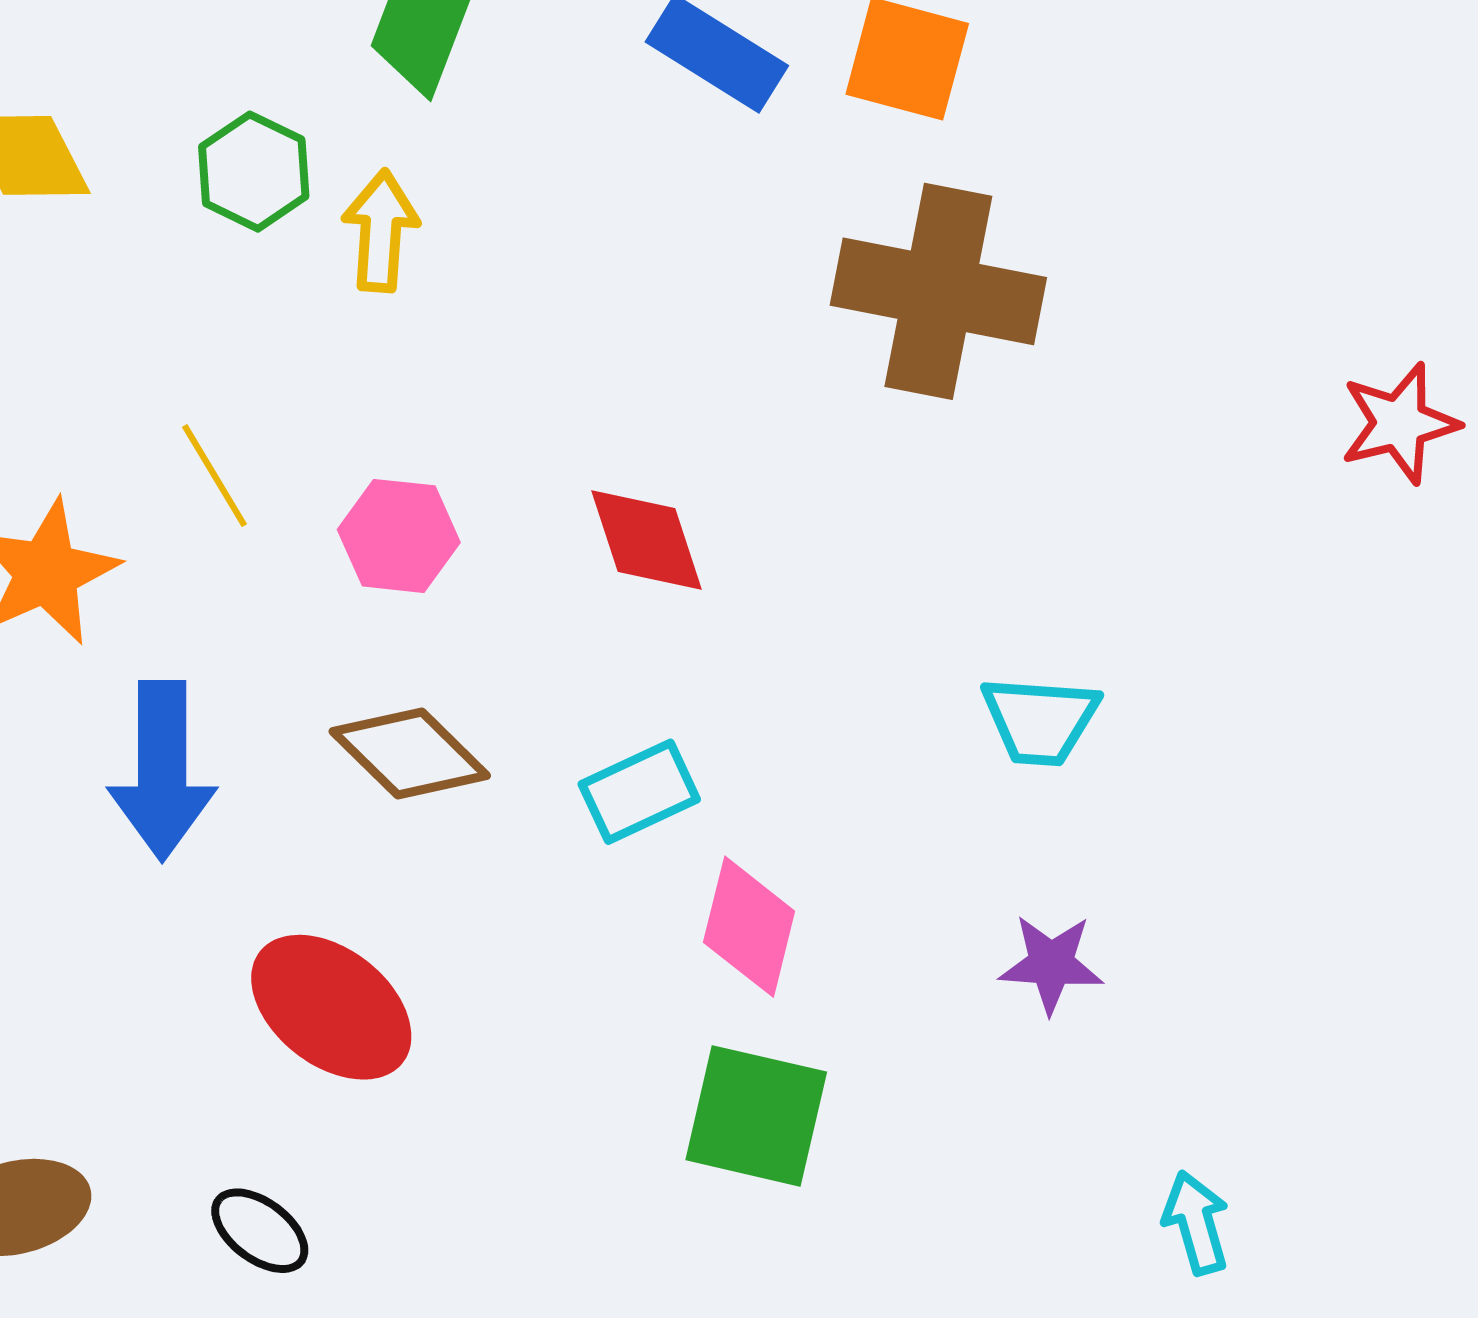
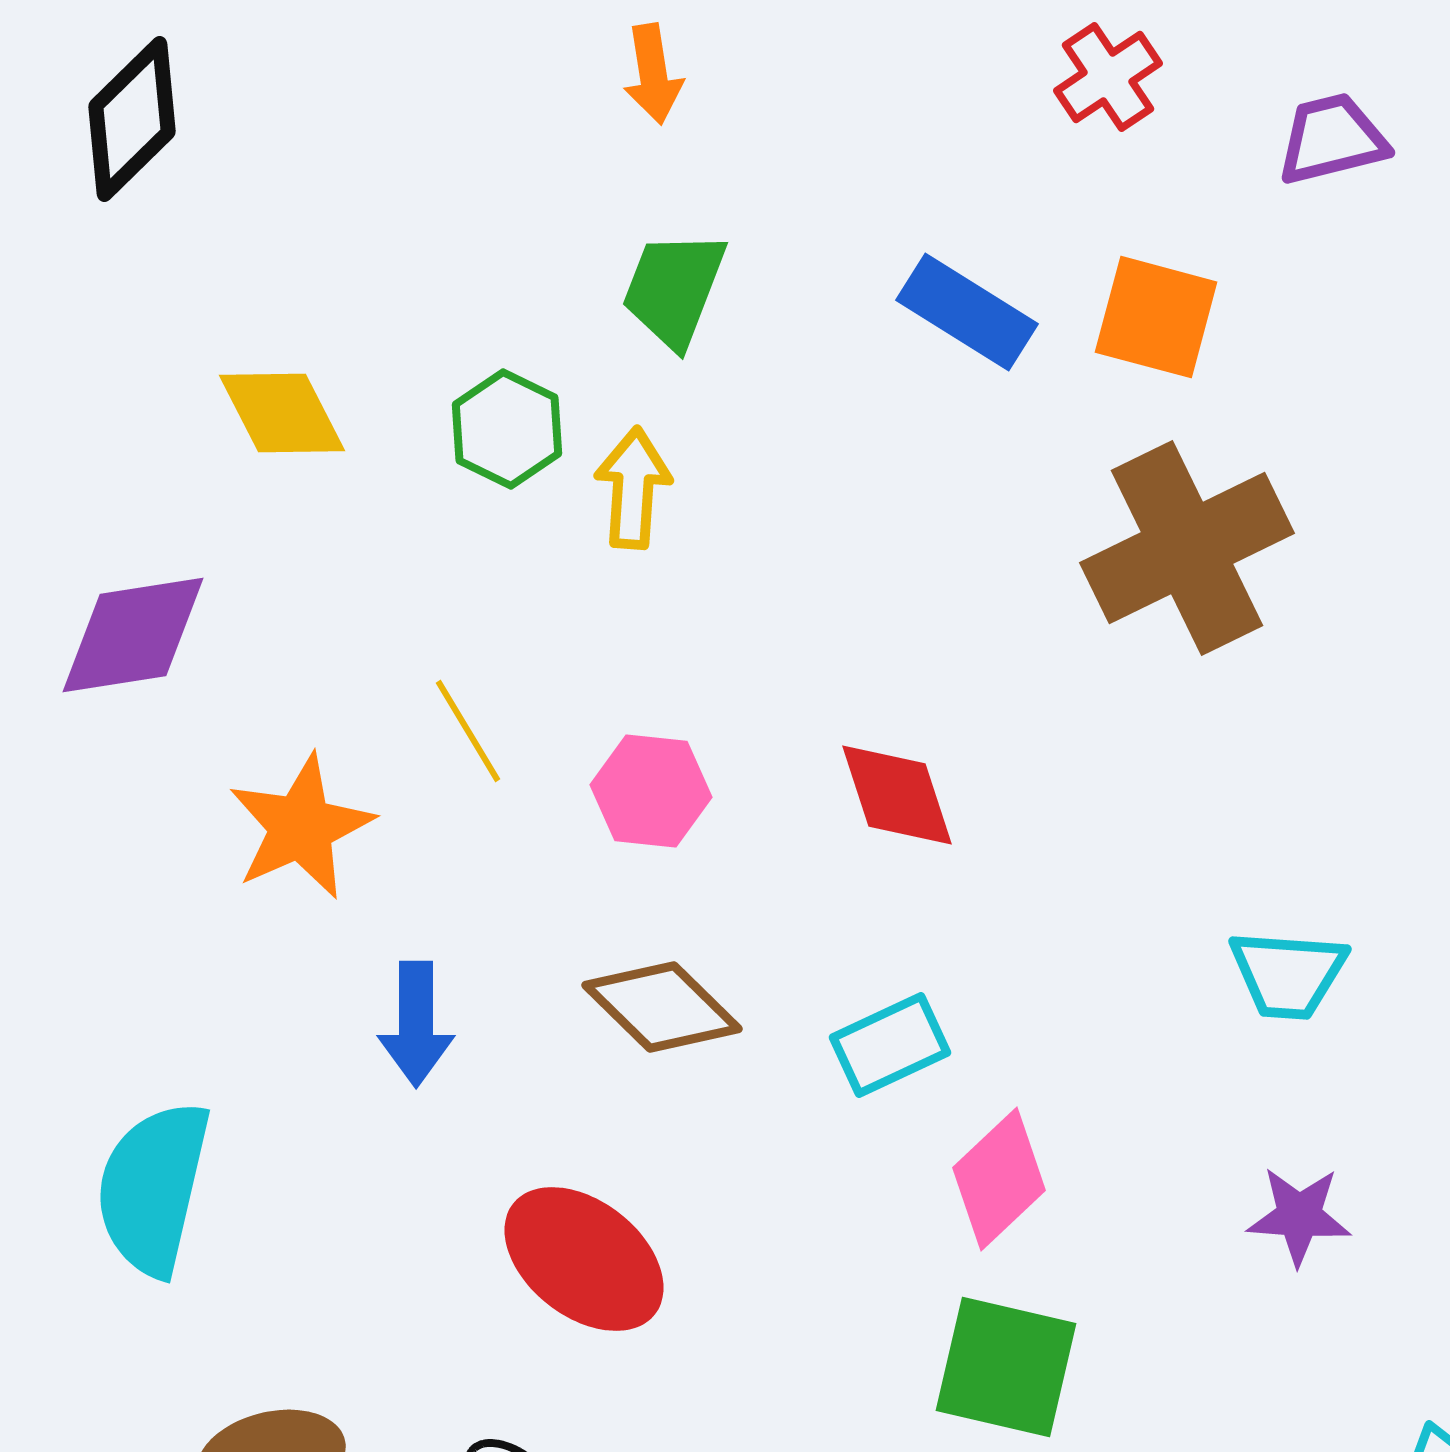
brown cross: (938, 291) -> (1187, 548), turned -37
blue arrow: (162, 771) -> (416, 1024), size x0.7
pink diamond: (749, 927) -> (999, 1179), turned 33

